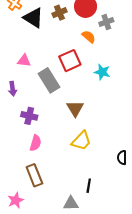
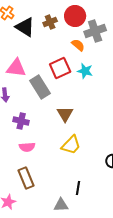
gray cross: (106, 22) -> (95, 31), size x1.5
pink triangle: (24, 61) -> (16, 68), size x1.5
cyan star: (102, 72) -> (85, 71), moved
pink semicircle: (35, 143) -> (27, 147), turned 70

